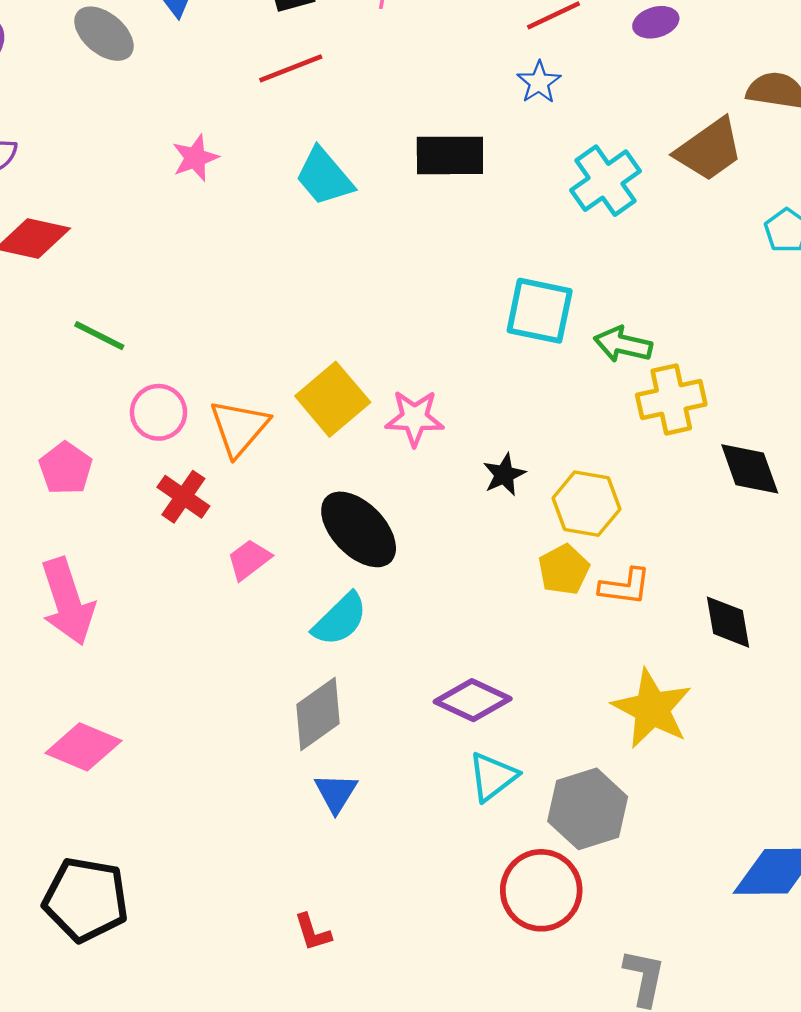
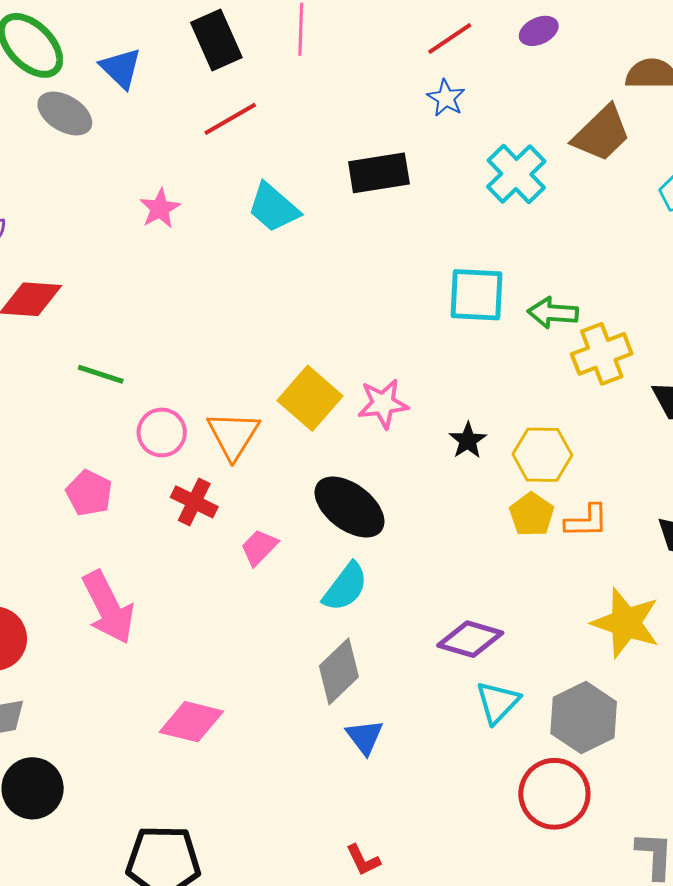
pink diamond: (83, 747) -> (191, 722), moved

